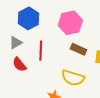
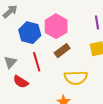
blue hexagon: (29, 18) -> (30, 33), moved
brown rectangle: (78, 49) -> (62, 51), moved, turned -42

